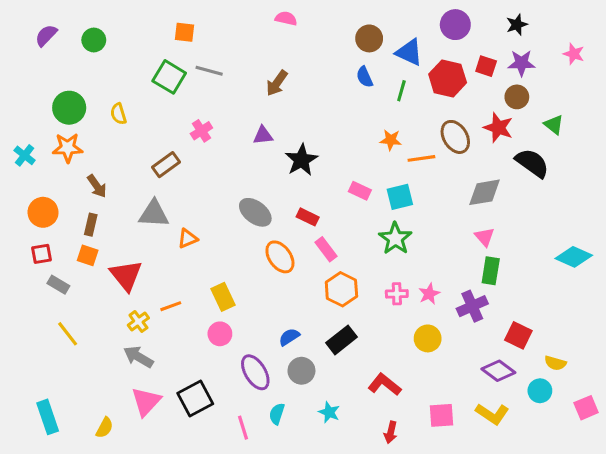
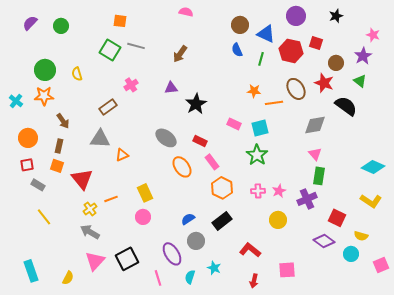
purple star: (521, 63) -> (363, 56), moved, turned -30
purple ellipse: (255, 372) -> (172, 254), moved
cyan semicircle: (277, 414) -> (190, 277), moved
yellow L-shape: (492, 414) -> (371, 201), moved

